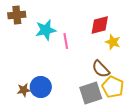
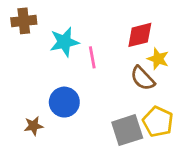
brown semicircle: (101, 69) -> (143, 78), moved
blue circle: (41, 87) -> (64, 102), moved

